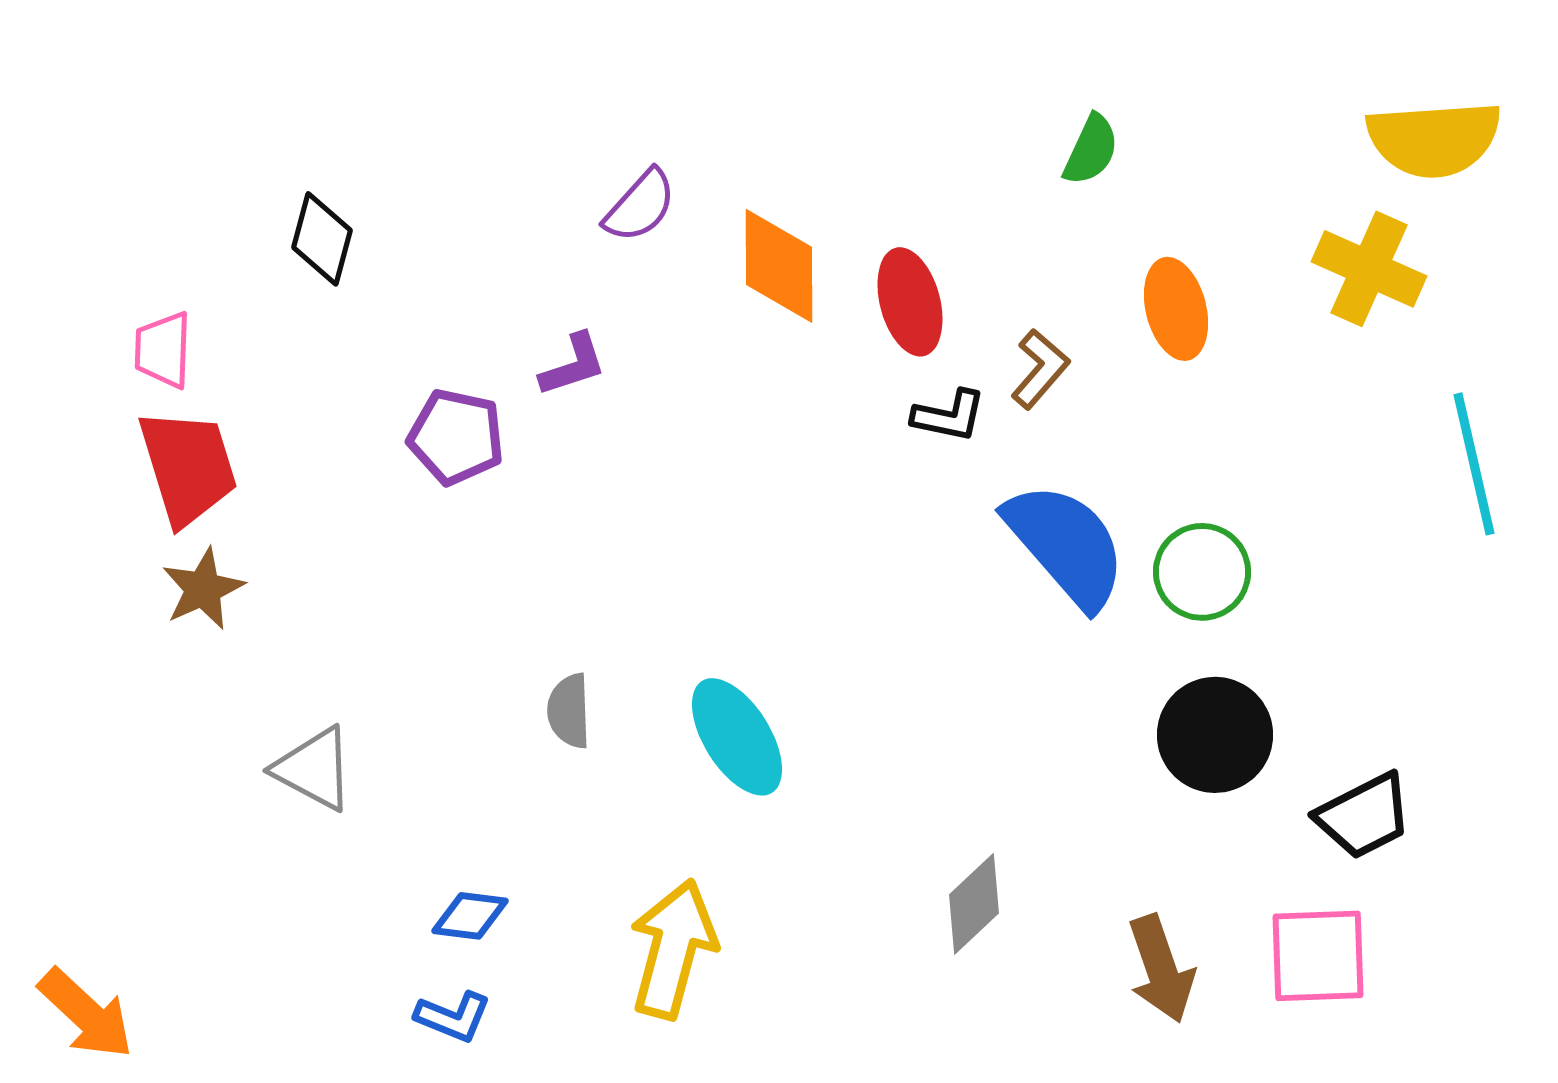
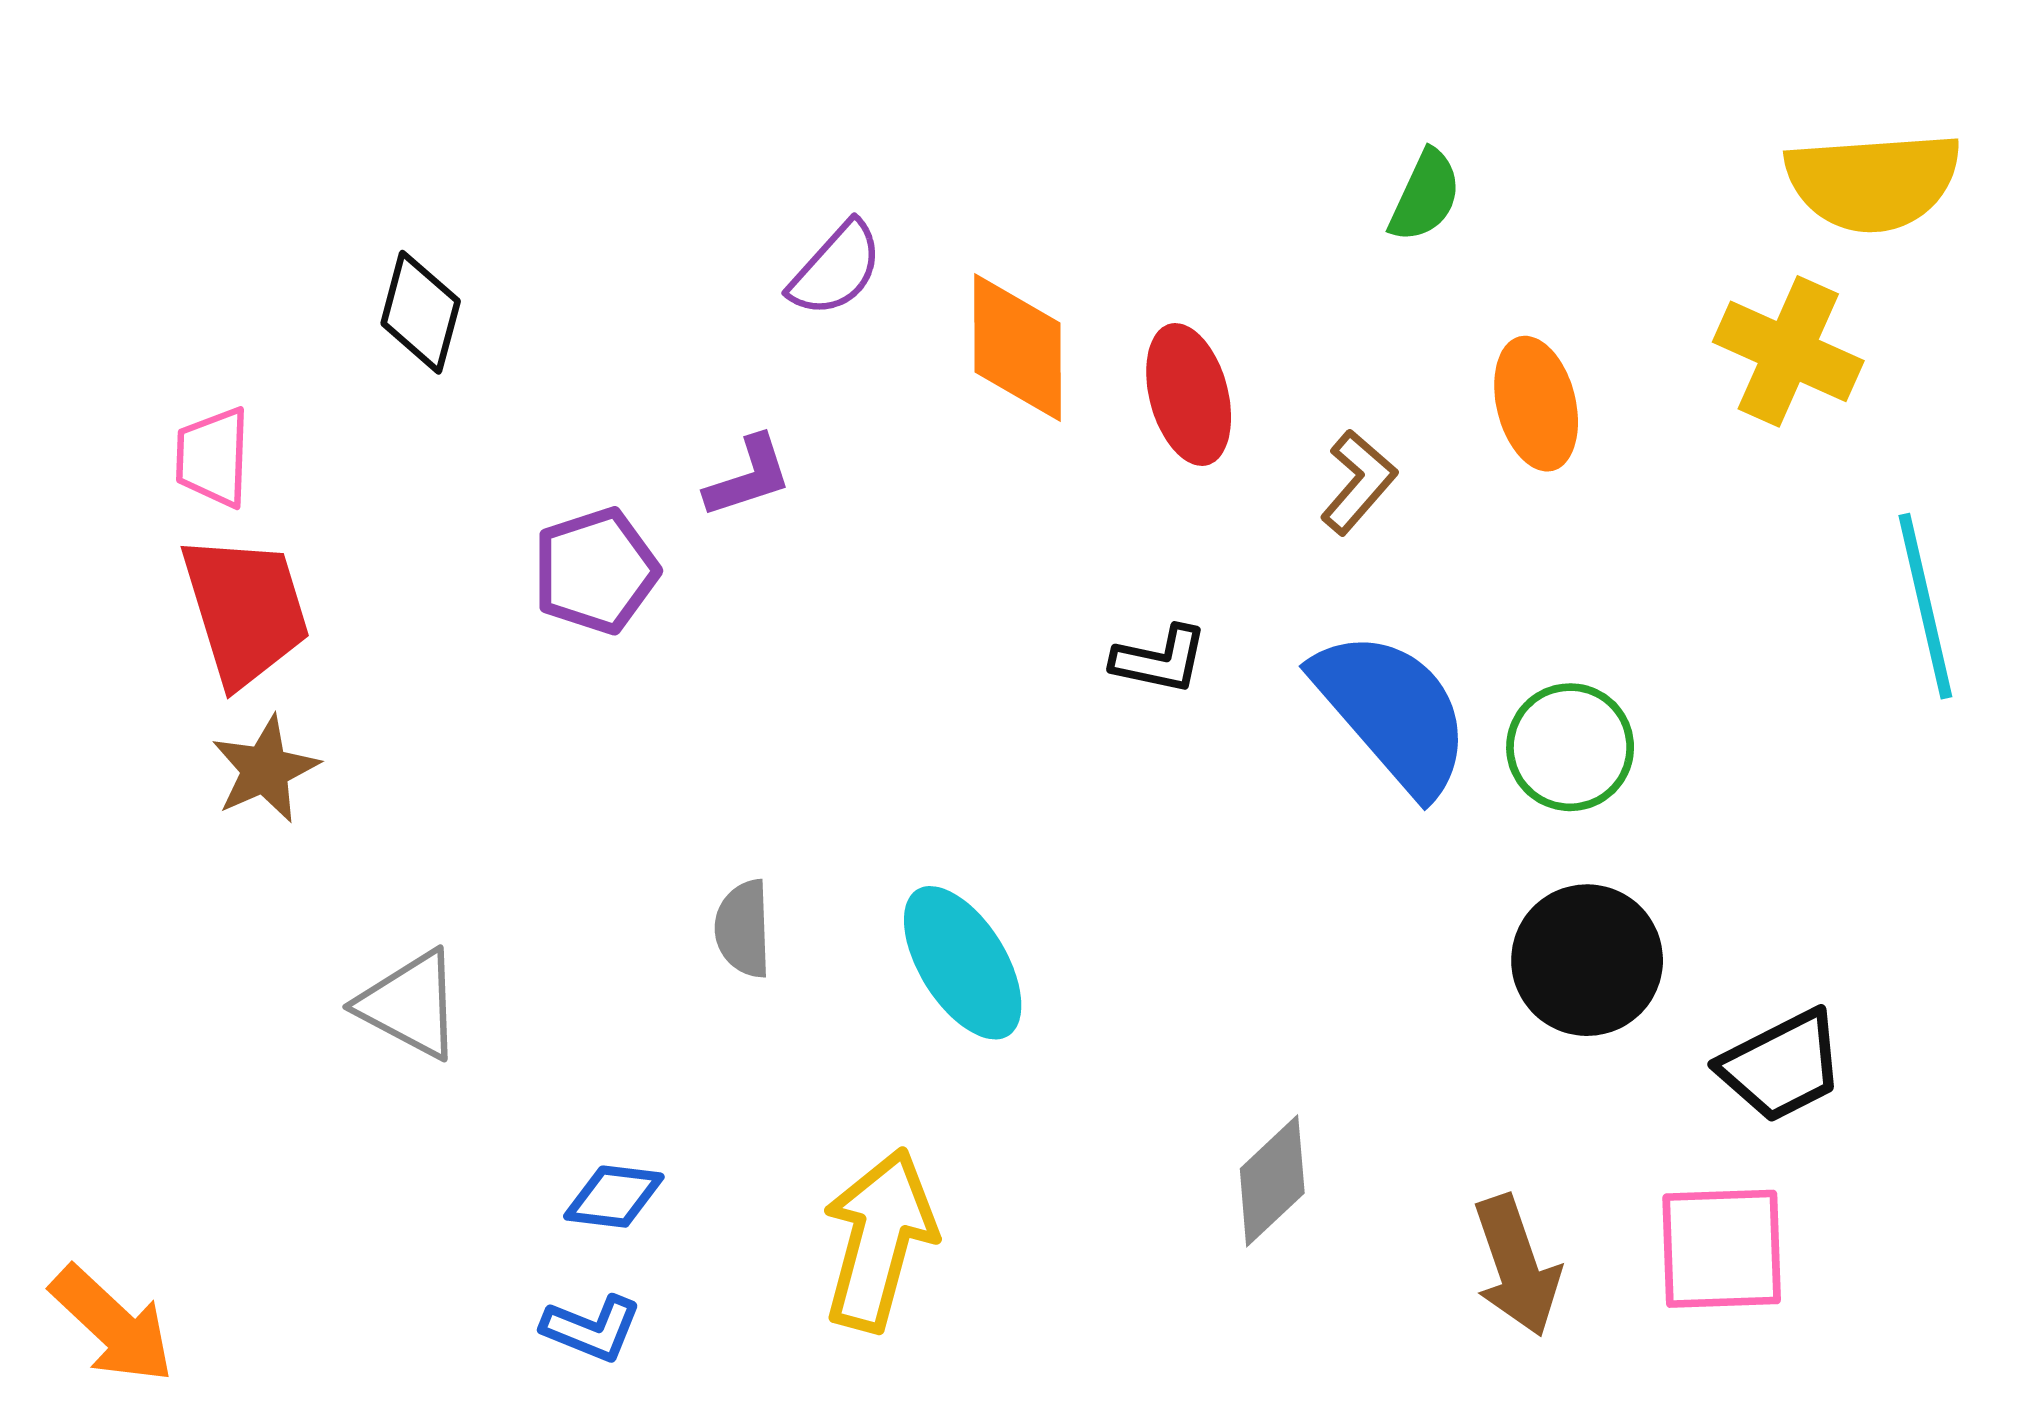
black L-shape: (949, 416) -> (1160, 660), moved
purple pentagon: (456, 437) -> (596, 571), turned -30

